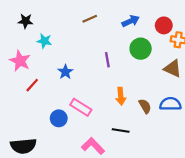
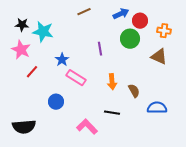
black star: (26, 21) -> (22, 25), moved
red circle: (164, 25) -> (140, 21), moved
cyan star: (44, 41) -> (43, 32), size x1.5
blue semicircle: (170, 104) -> (157, 108), moved
pink rectangle: (81, 107) -> (76, 78), moved

